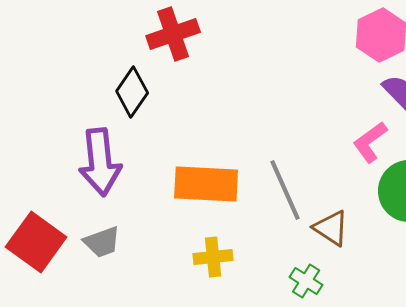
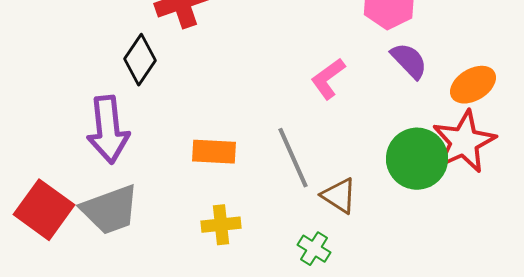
pink L-shape: (370, 142) -> (328, 79), moved
orange rectangle: (206, 184) -> (214, 152), size x0.7
gray trapezoid: (102, 242) -> (110, 210), size x1.6

